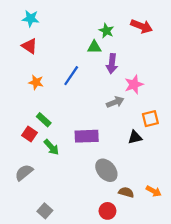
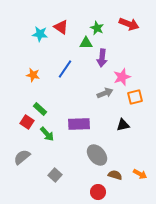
cyan star: (31, 19) -> (40, 34), moved
red triangle: (29, 46) -> (61, 27), moved
orange square: (150, 119) -> (135, 97), moved
gray square: (45, 211) -> (55, 175), moved

